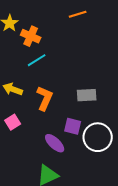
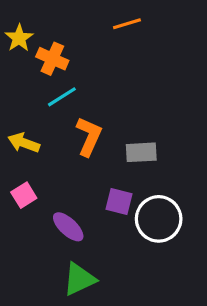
orange L-shape: (45, 98) -> (89, 136), moved
purple ellipse: (55, 143) -> (68, 227), moved

